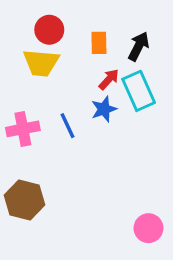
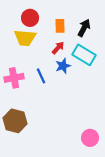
red arrow: (109, 79) -> (58, 48), moved
cyan rectangle: (139, 91) -> (84, 55), turned -35

